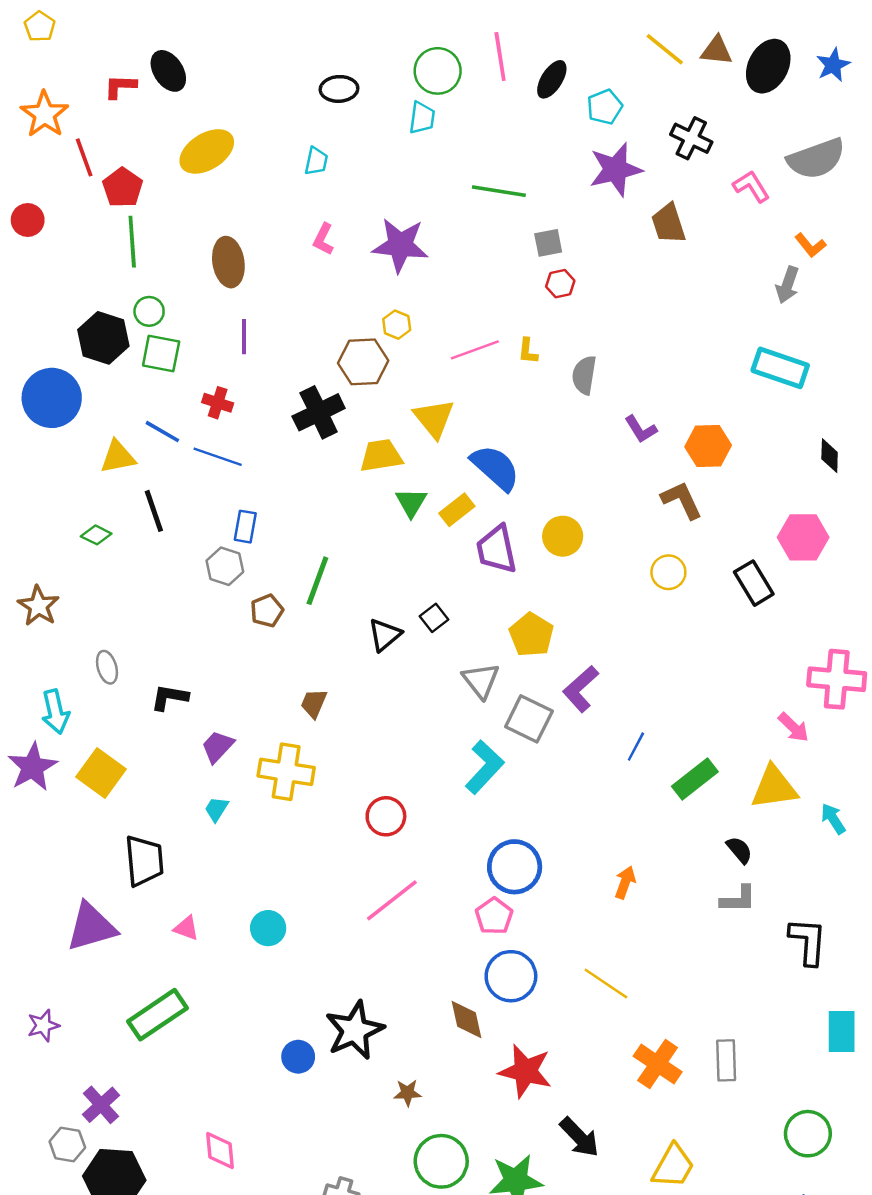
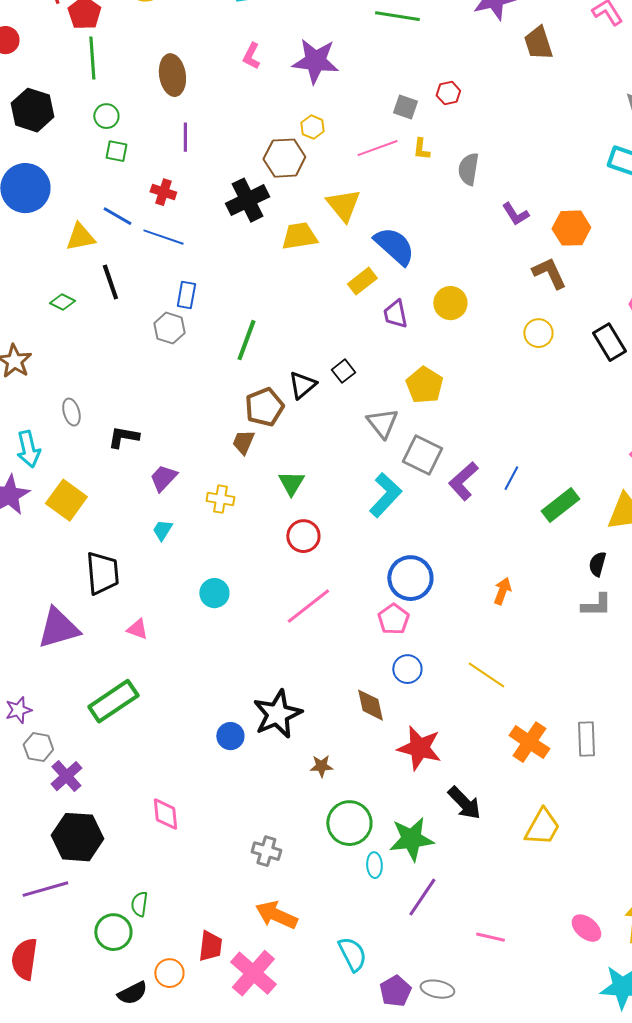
gray square: (548, 243) -> (405, 107), moved, turned 30
black hexagon: (103, 338) -> (32, 110), moved
green square: (161, 353) -> (116, 151), size x0.7
green triangle: (411, 503) -> (291, 483), moved
purple trapezoid: (497, 549) -> (395, 314), size x0.7
brown pentagon: (267, 611) -> (264, 407), moved, size x1.4
purple L-shape: (581, 689) -> (463, 481), moved
yellow cross: (286, 772) -> (220, 499), size x0.6
black semicircle: (739, 850) -> (597, 564), turned -125
cyan circle: (268, 928) -> (214, 593), moved
blue circle: (511, 976) -> (407, 669), size x0.7
gray hexagon: (67, 1144) -> (38, 747), moved

